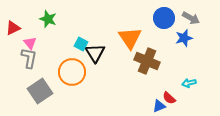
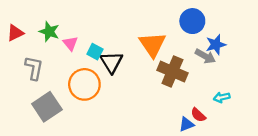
gray arrow: (191, 18) -> (205, 56), moved
green star: (48, 19) -> (49, 32), moved
pink triangle: (30, 43) -> (70, 43), moved

